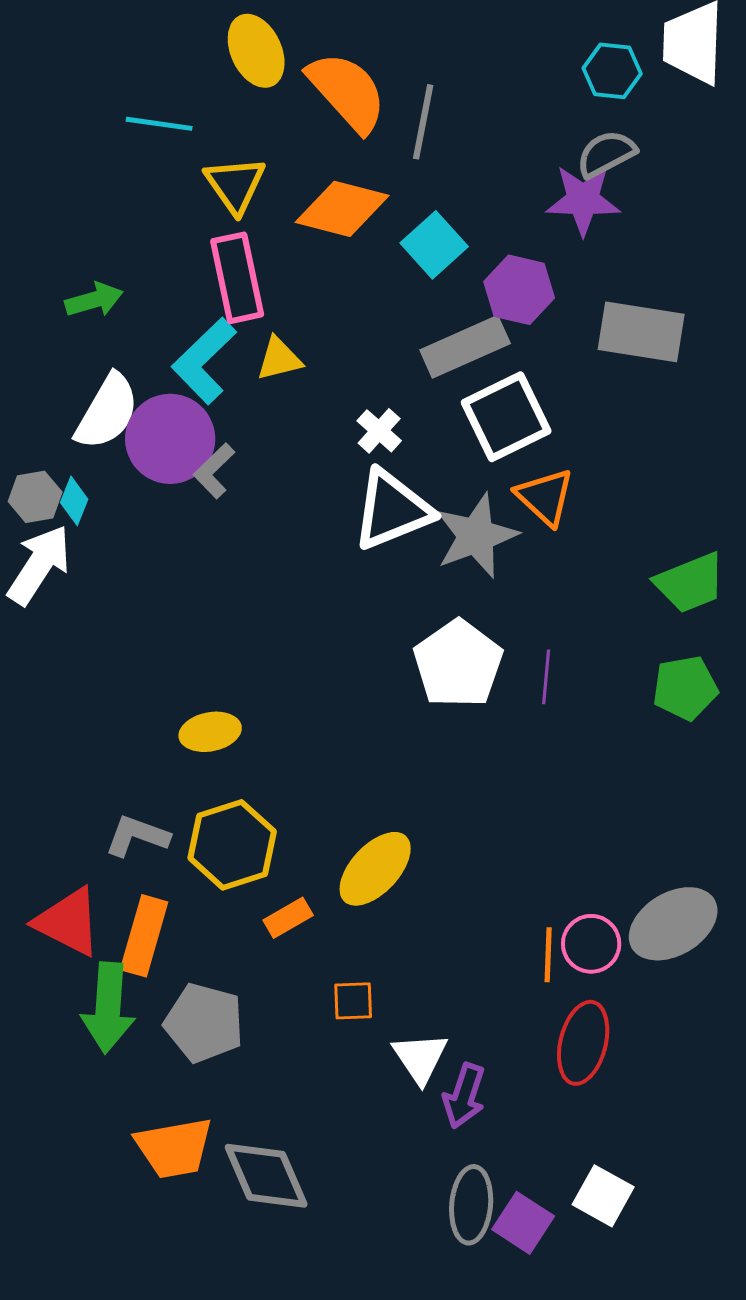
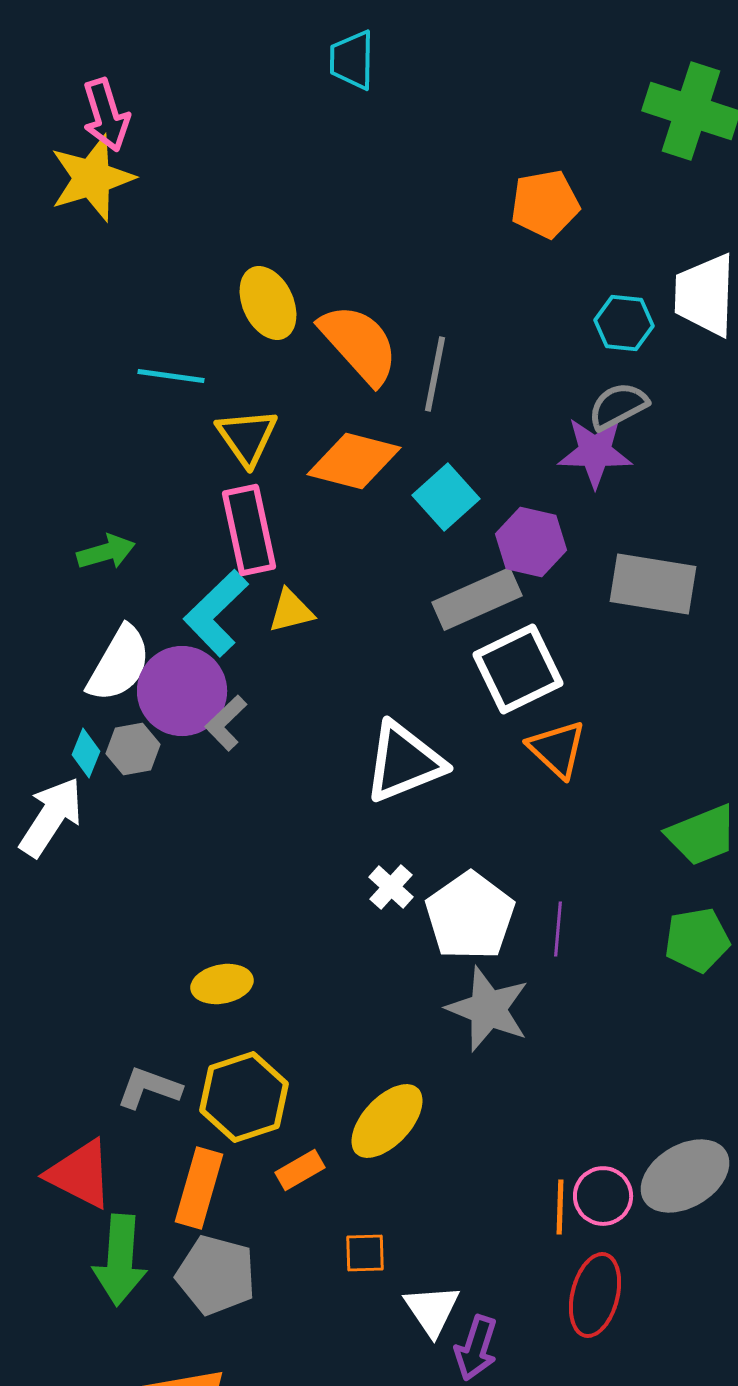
white cross: (379, 431) -> (391, 887), moved
gray hexagon: (35, 497) -> (133, 749), moved
gray star: (476, 536) -> (488, 1009), moved, turned -30
orange rectangle: (144, 936) -> (199, 1188), moved

